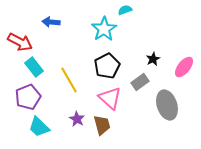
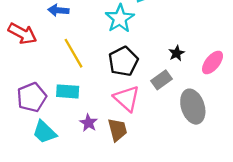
cyan rectangle: (34, 67) -> (68, 91), moved, turned -48
yellow line: (69, 80) -> (73, 53), moved

